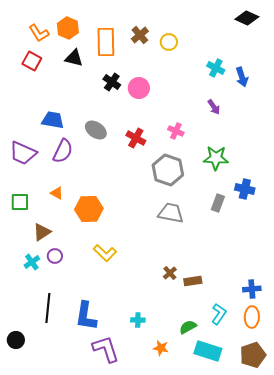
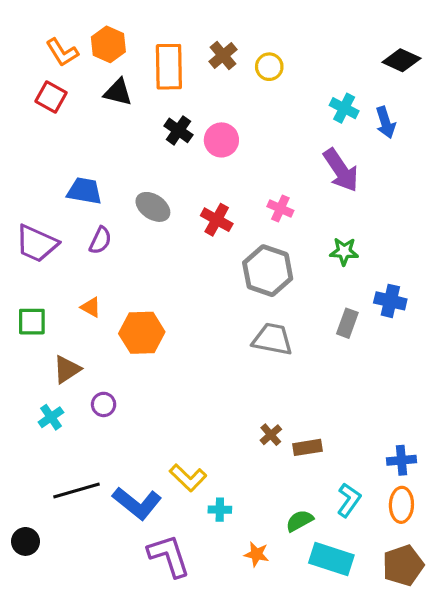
black diamond: (247, 18) -> (401, 60), moved
purple arrow: (214, 107) -> (341, 170), size x1.8
purple semicircle: (63, 151) -> (100, 240), size x0.7
green star: (216, 158) -> (344, 252), size x0.7
yellow L-shape: (105, 253) -> (188, 478), moved
purple circle: (55, 256) -> (104, 404), moved
black line: (48, 308) -> (76, 490), turned 68
blue L-shape: (86, 316) -> (137, 503), turned -60

